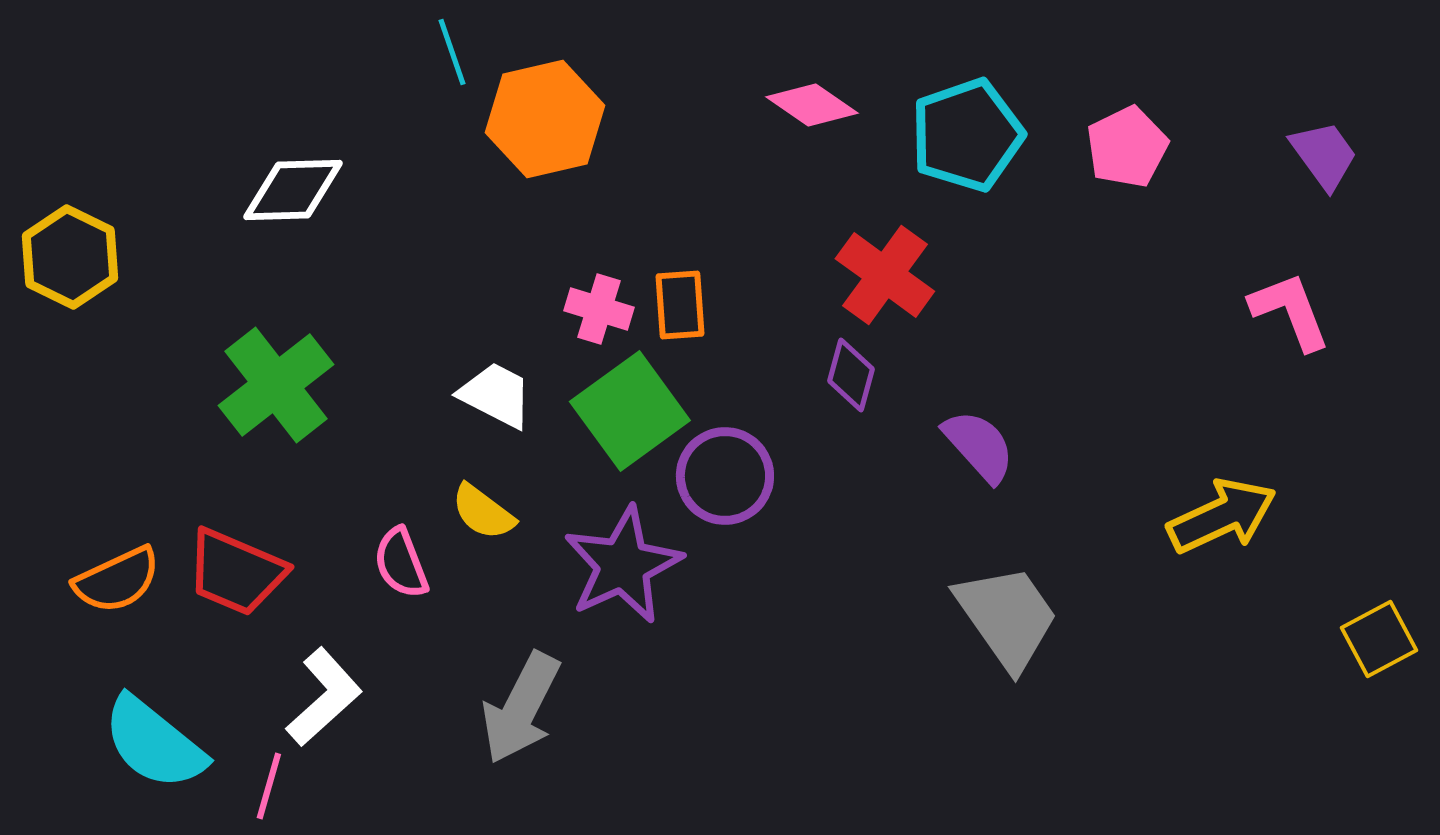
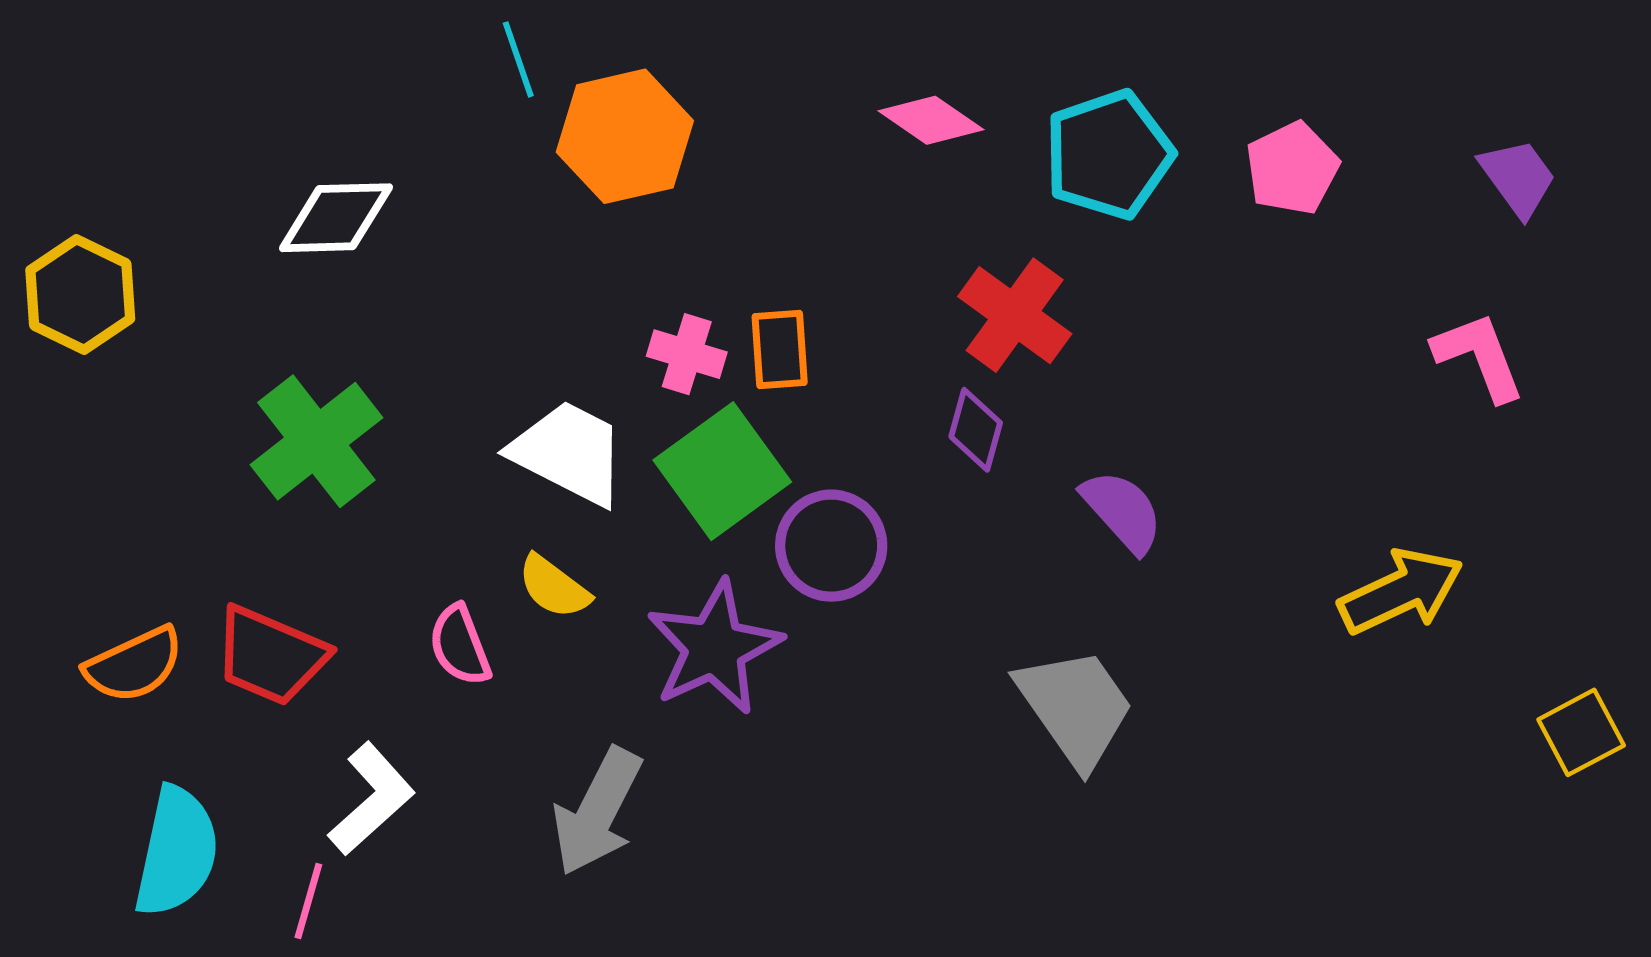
white trapezoid: (496, 395) -> (569, 453), size x1.4
gray trapezoid: (1007, 617) -> (1075, 707), moved
cyan semicircle: (154, 743) -> (177, 852), turned -117

